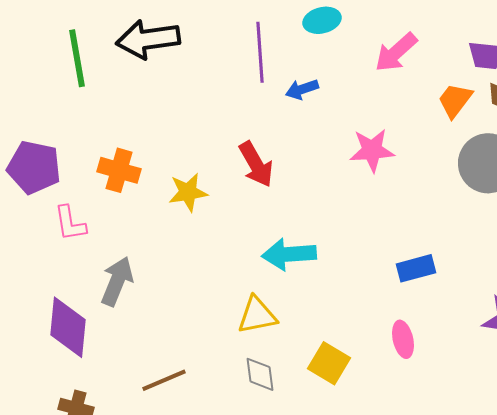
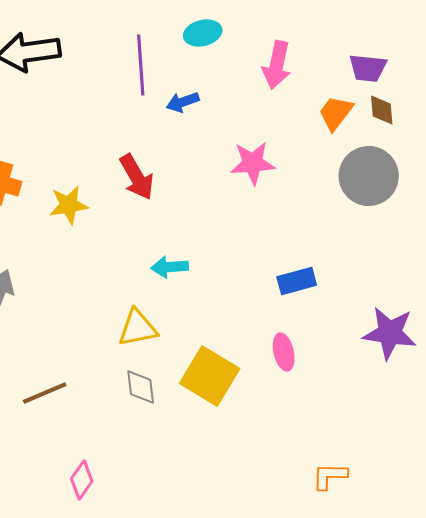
pink arrow: (396, 52) -> (277, 65), turned -36
cyan arrow: (289, 254) -> (170, 267), size x0.7
yellow square: (329, 363) -> (210, 376), size x1.4

